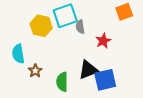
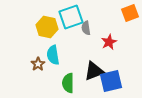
cyan semicircle: (18, 54) -> (53, 55), moved
brown star: (35, 71) -> (38, 64), moved

